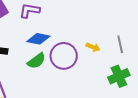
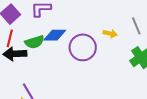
green semicircle: (36, 61) -> (34, 42), moved, turned 30

